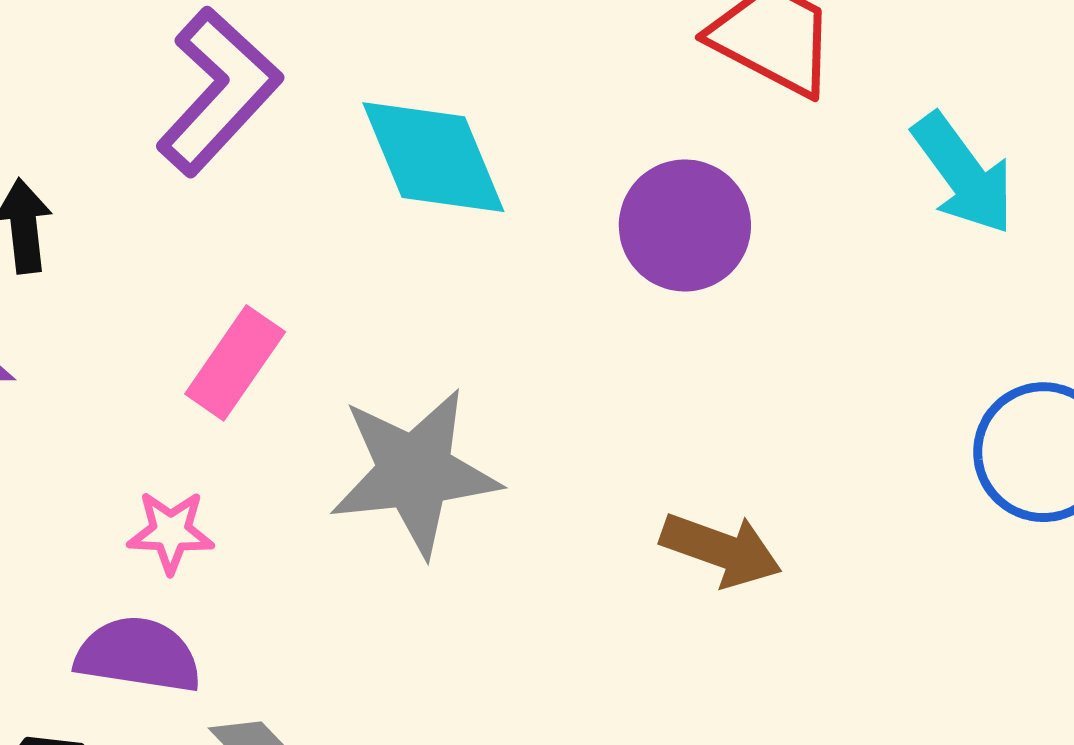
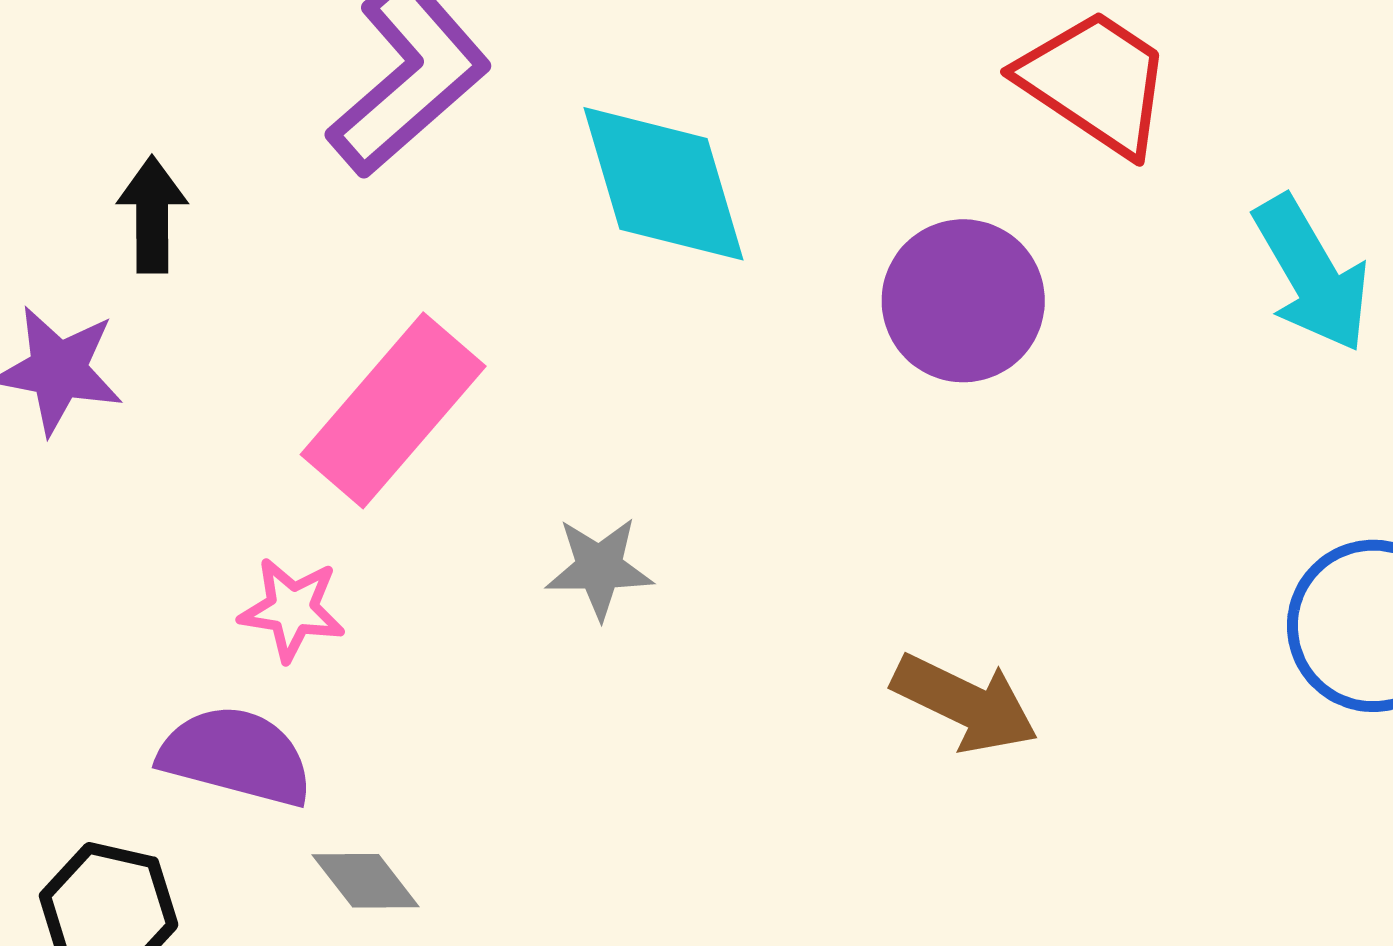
pink rectangle: (235, 363) -> (393, 410), size x1.4
gray star: (415, 472) -> (599, 568), size x0.5

